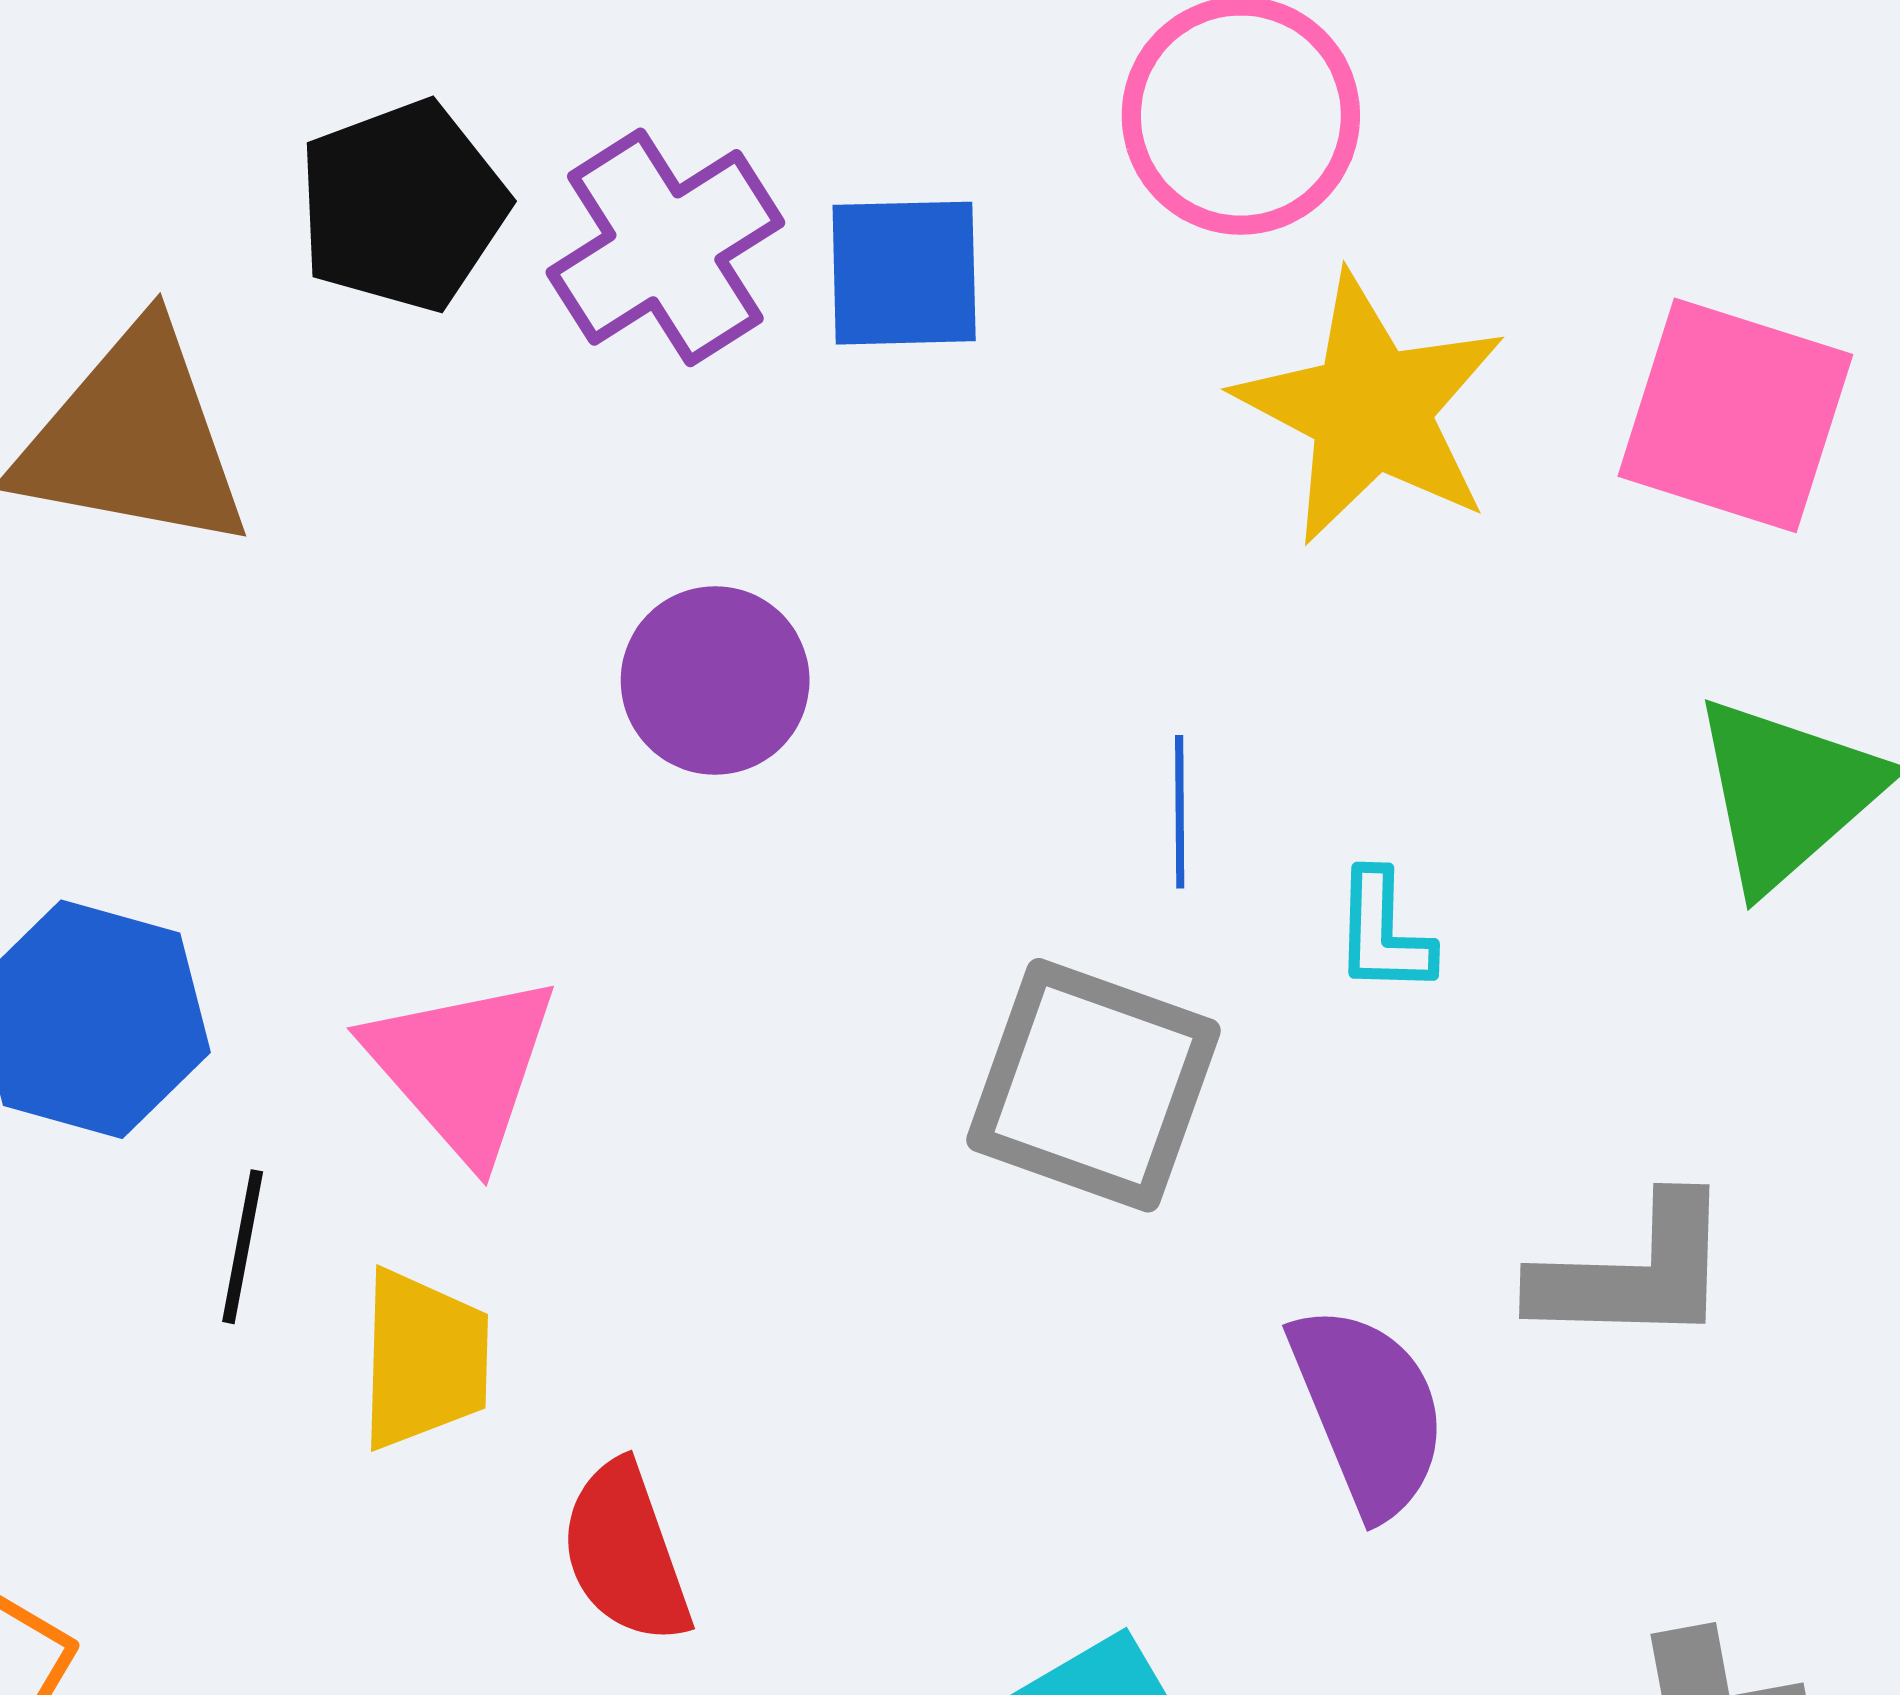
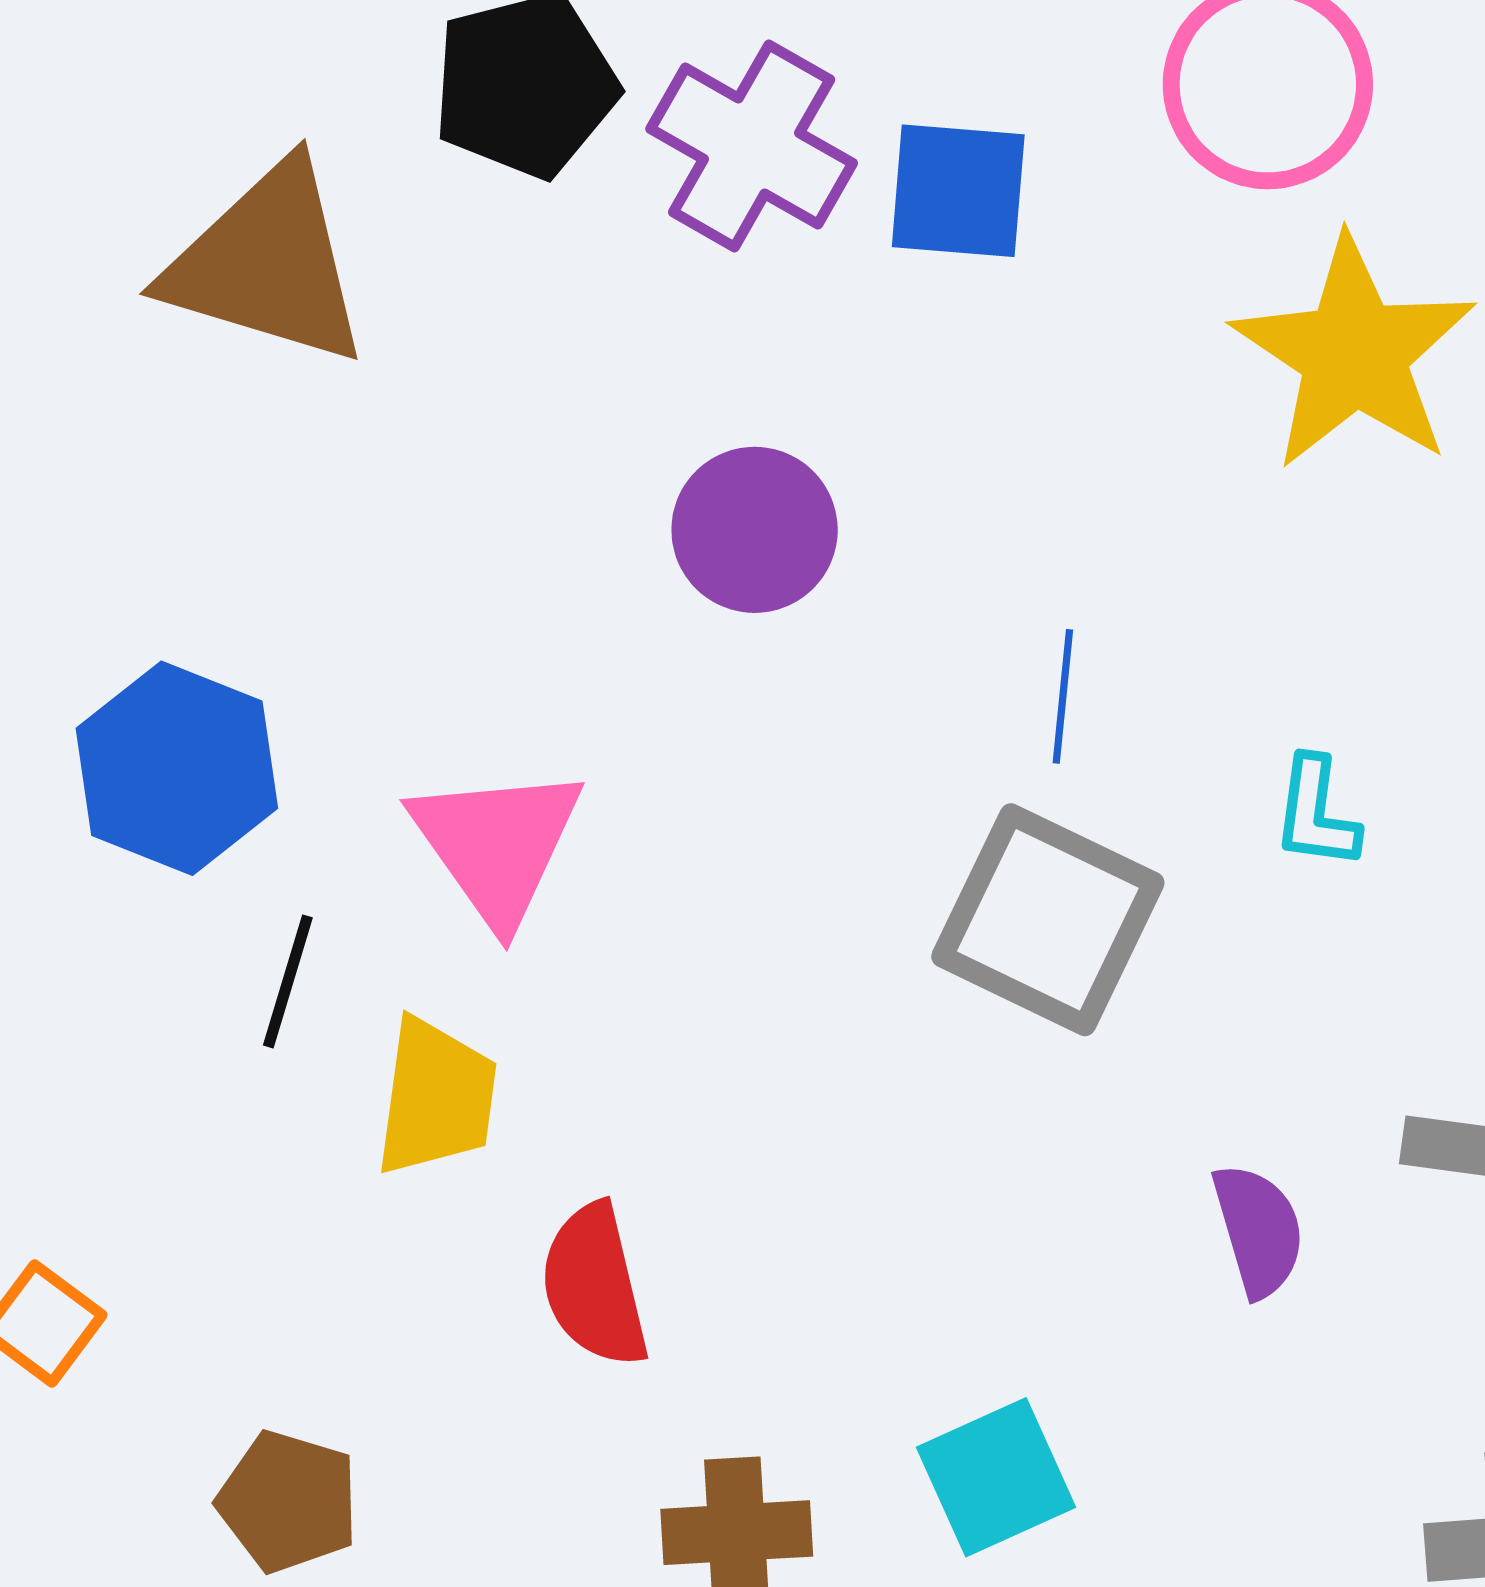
purple cross: (665, 247) -> (752, 146), turned -34
blue line: (1180, 812) -> (1063, 696), moved
purple semicircle: (1368, 1410) -> (1258, 1230), size x0.7

